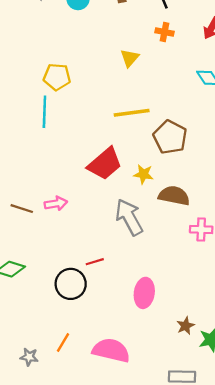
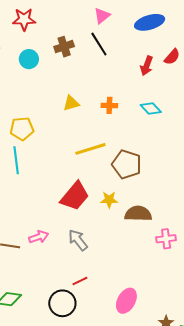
orange cross: (165, 32) -> (109, 105), moved
yellow triangle: (130, 58) -> (71, 103), moved, turned 42
gray arrow: (129, 217) -> (78, 240), moved, size x0.7
pink ellipse: (144, 293) -> (126, 301), turned 30

